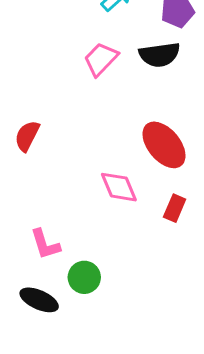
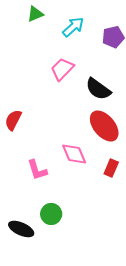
black semicircle: (159, 55) -> (98, 89), moved, turned 44
pink L-shape: (45, 244) -> (37, 170), moved

